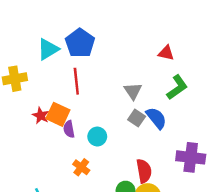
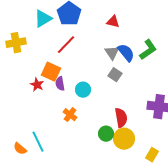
red triangle: (166, 53) -> (113, 22), moved
red line: (76, 81) -> (66, 45), turned 50
red star: (41, 116) -> (37, 85), moved
blue semicircle: (156, 118) -> (126, 53), moved

